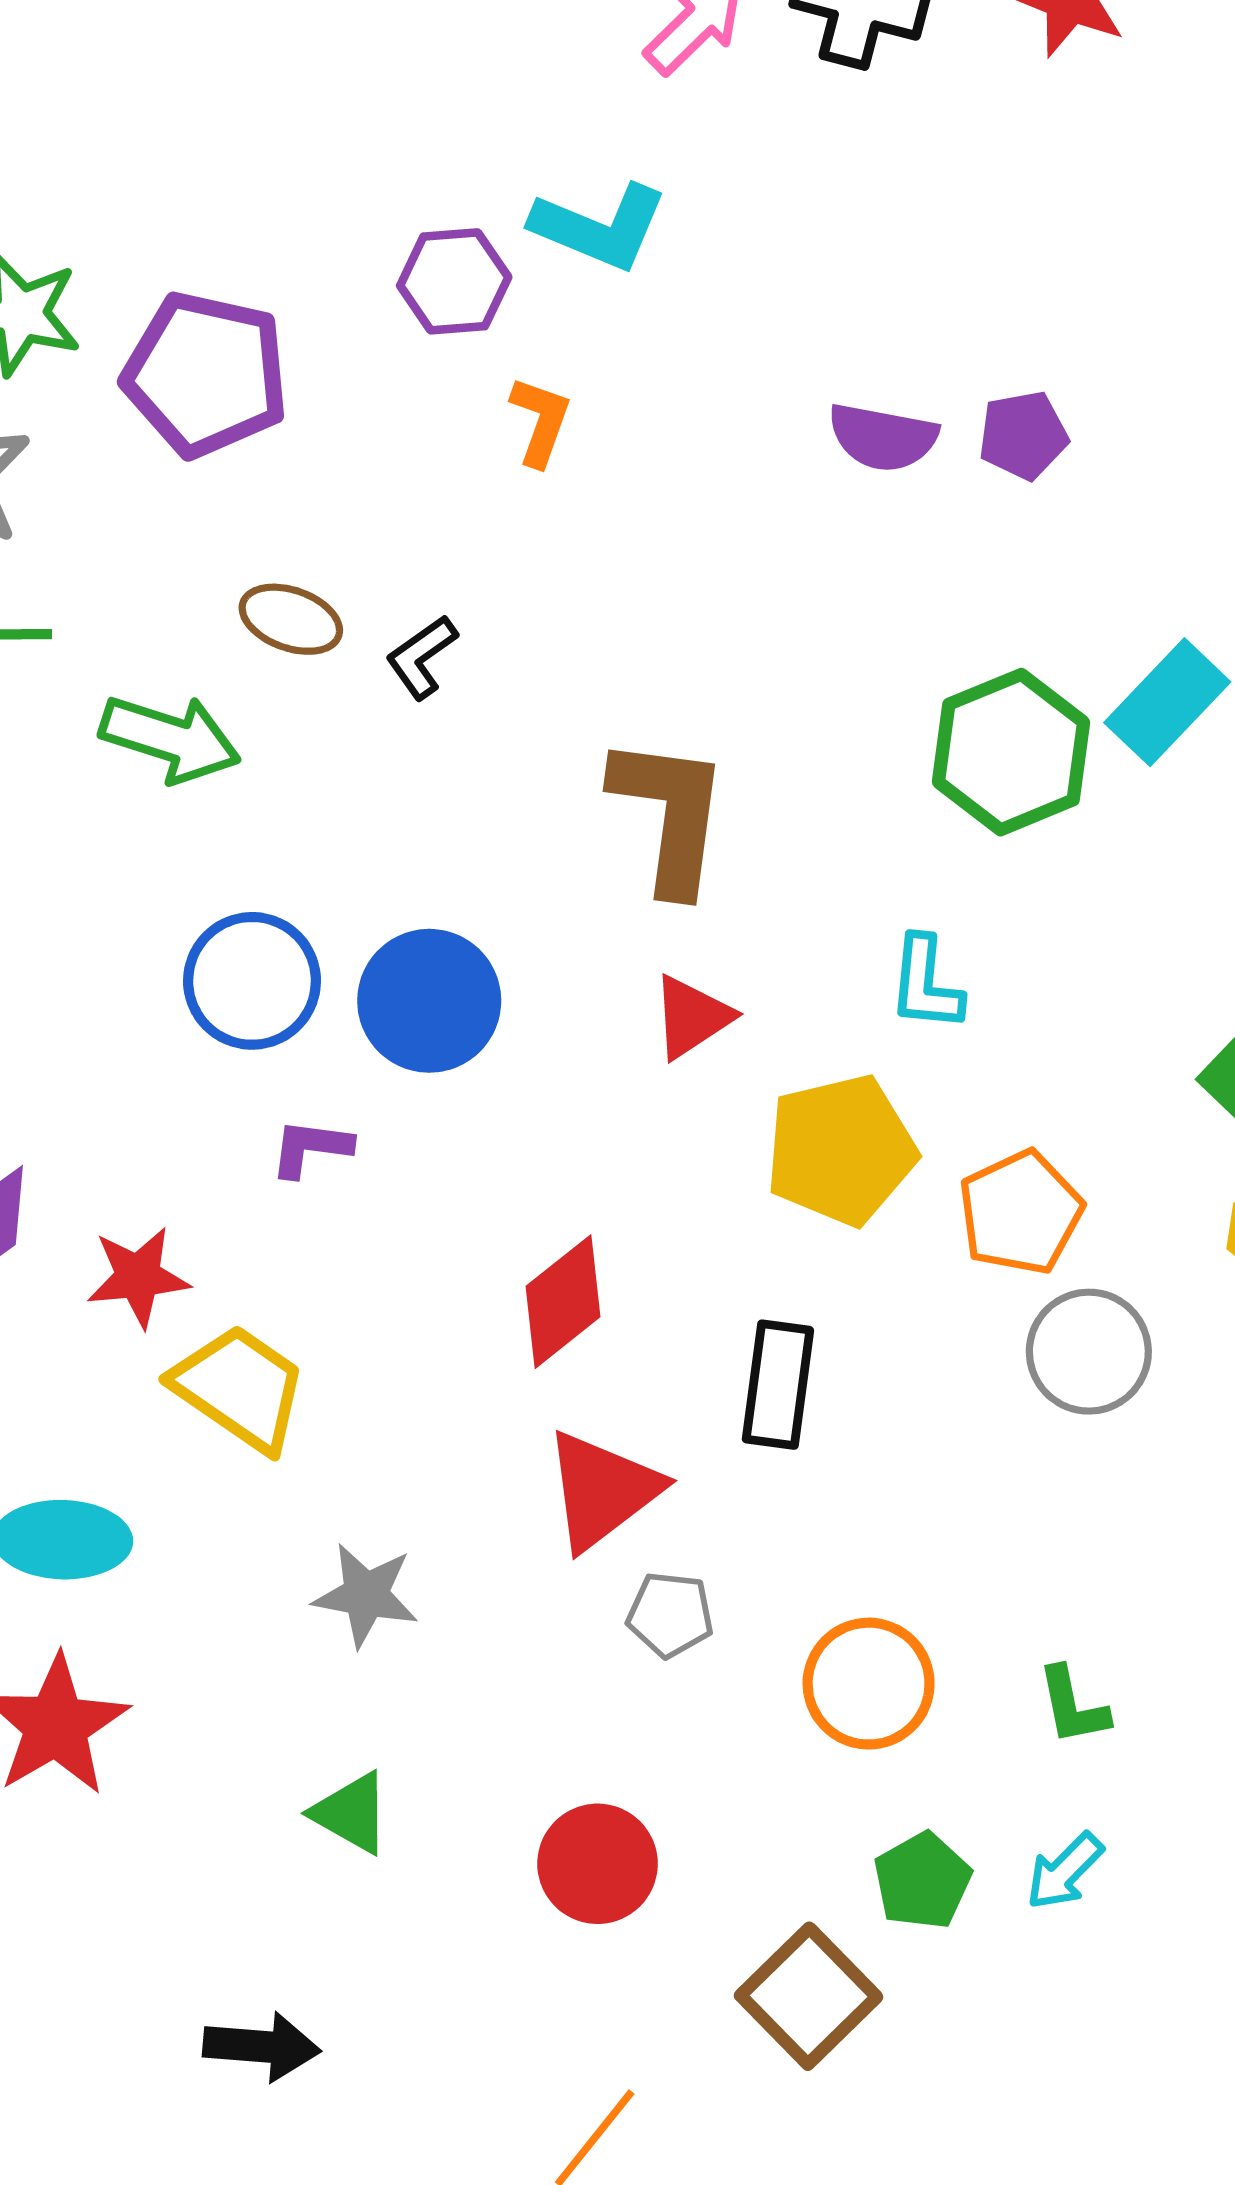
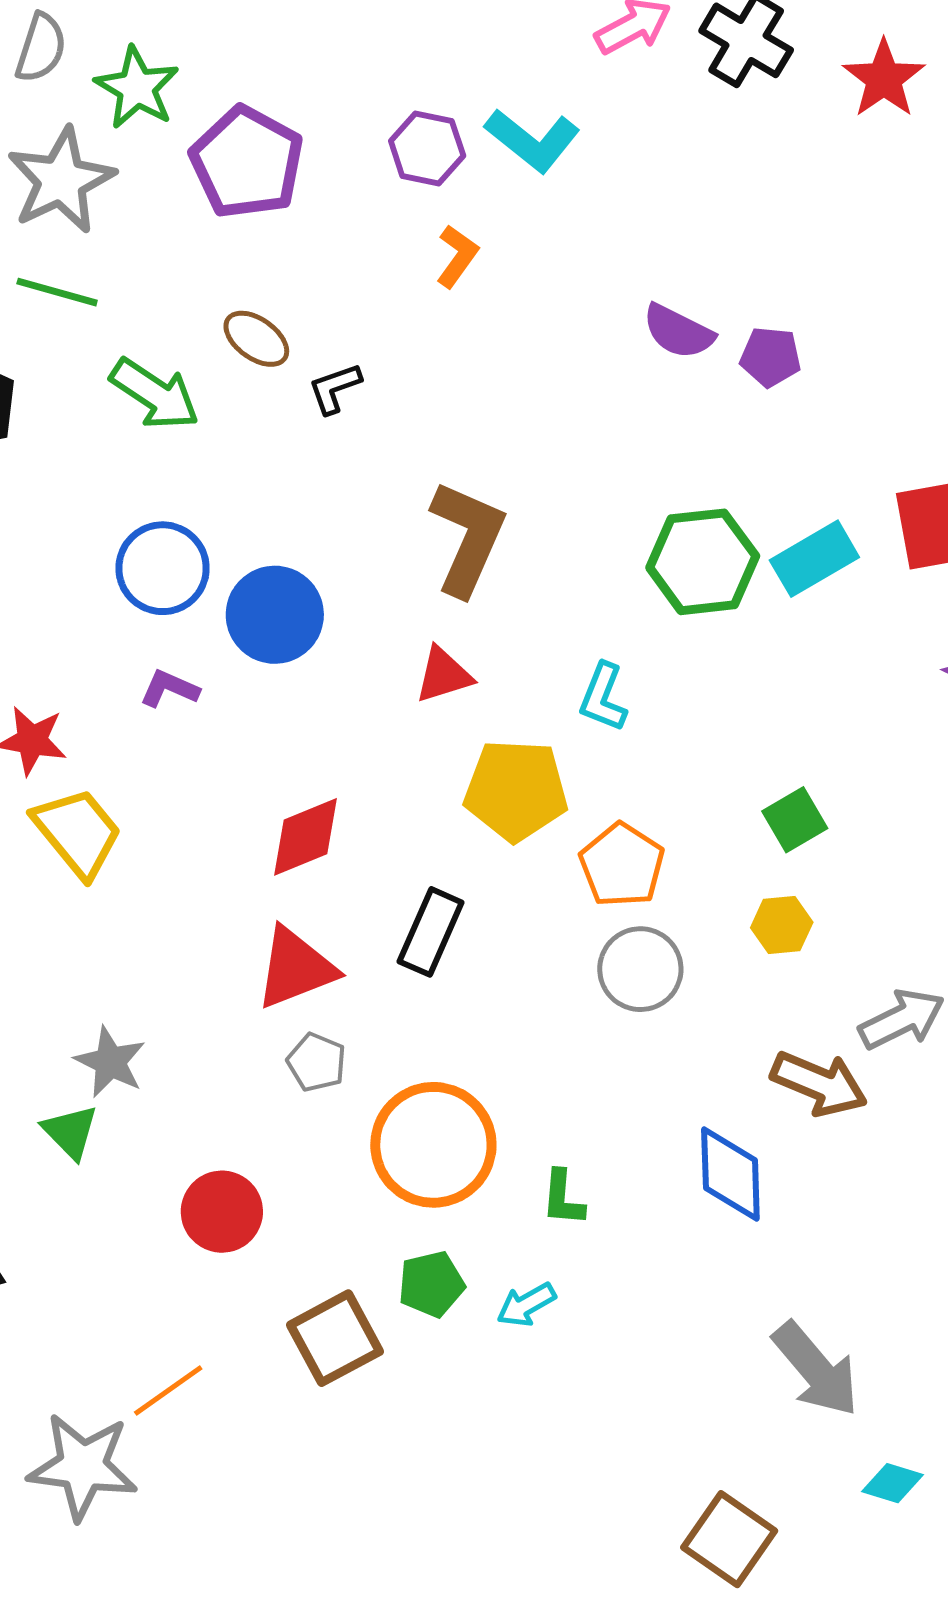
orange pentagon: (1020, 1213) -> (622, 865), turned -30
gray star: (366, 1595) -> (110, 1062), moved
orange circle: (869, 1684) -> (433, 1145), size x1.4

